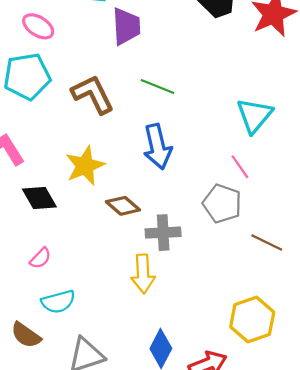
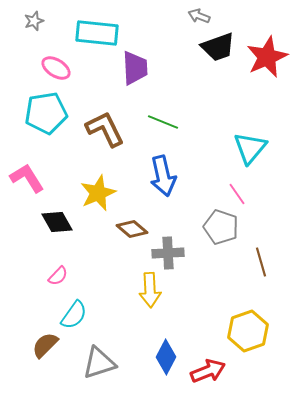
brown line: (267, 243) -> (261, 262), turned 48
cyan semicircle: (58, 302) -> (74, 315), turned -40
brown semicircle: (26, 335) -> (45, 345), turned 100

